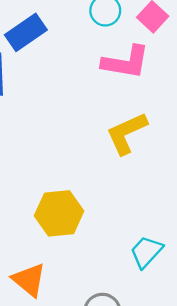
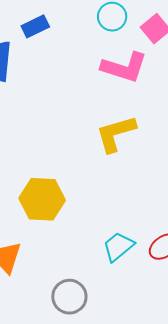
blue rectangle: (26, 32) -> (35, 26), size x0.7

